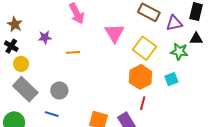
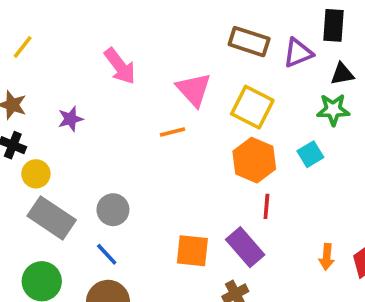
orange line: (73, 52) -> (173, 132), moved
green star: (179, 52) -> (333, 110), moved
blue line: (52, 114) -> (107, 254), turned 40

